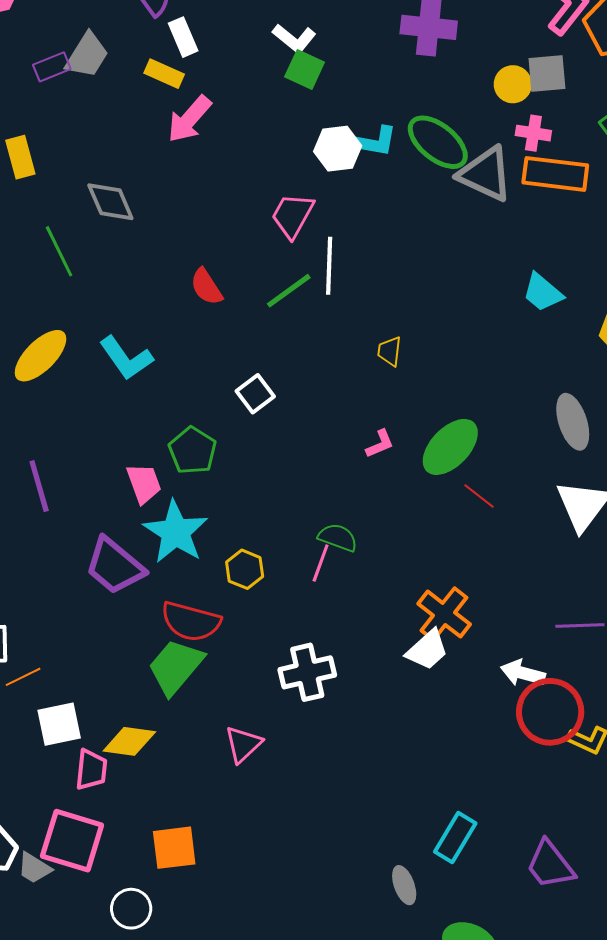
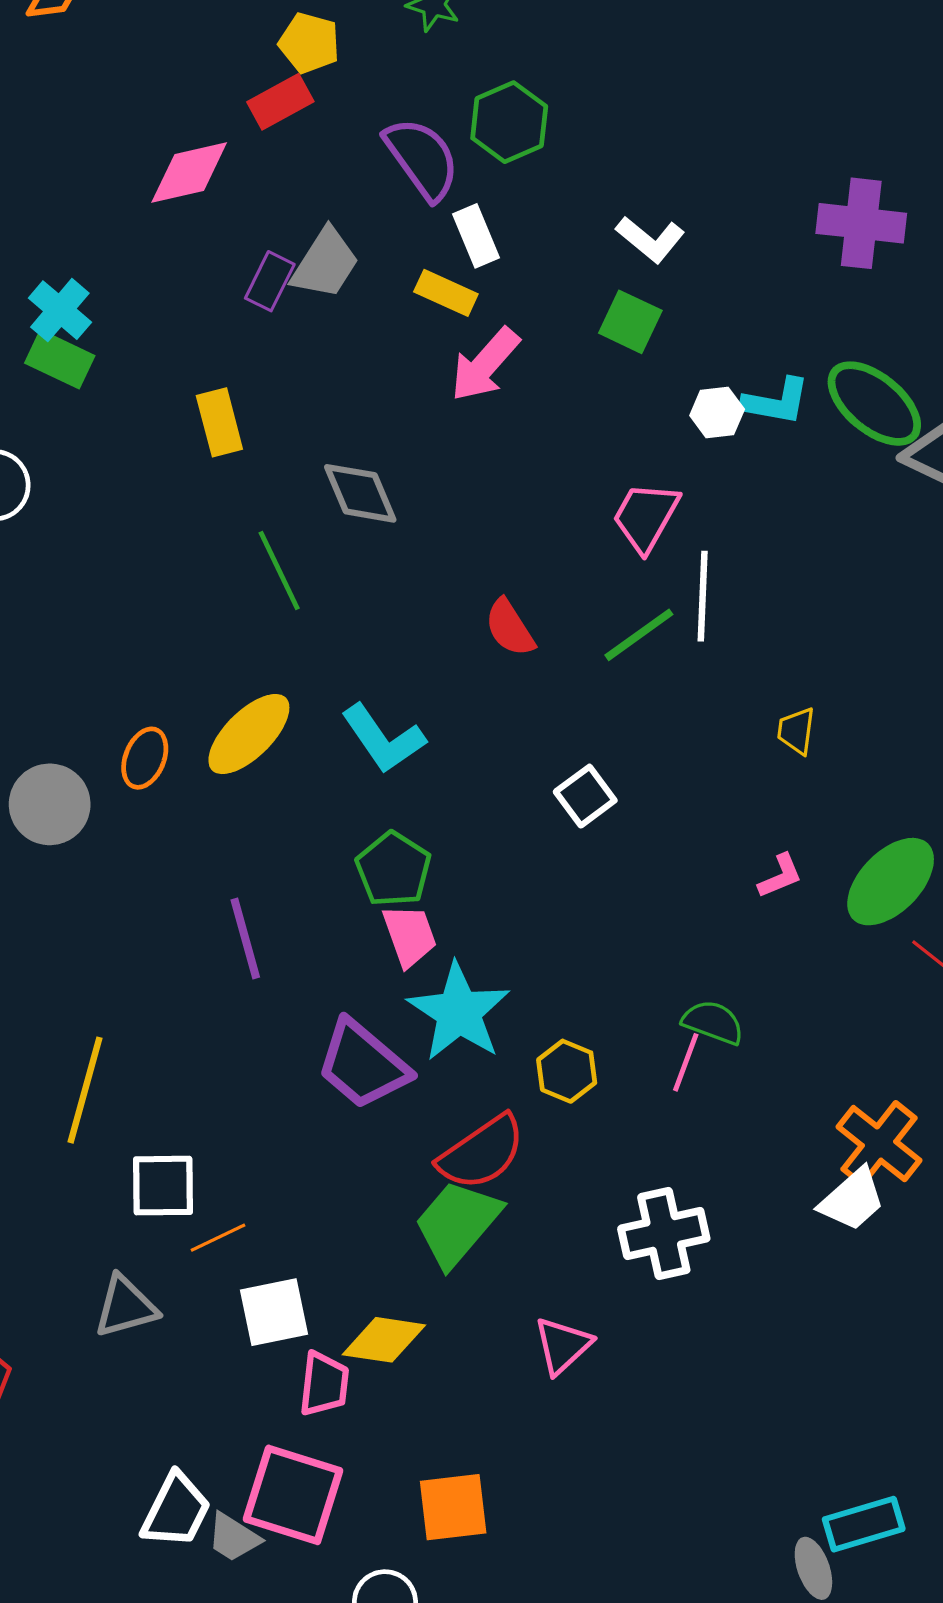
purple rectangle: (52, 67) -> (270, 281), turned -42
green square: (305, 69) -> (630, 322), moved
white hexagon: (338, 149) -> (717, 412), size x0.7
green pentagon: (193, 451) -> (393, 869), moved
red semicircle: (191, 621) -> (482, 1152), turned -50
cyan rectangle: (455, 838) -> (864, 1524), moved, turned 42

